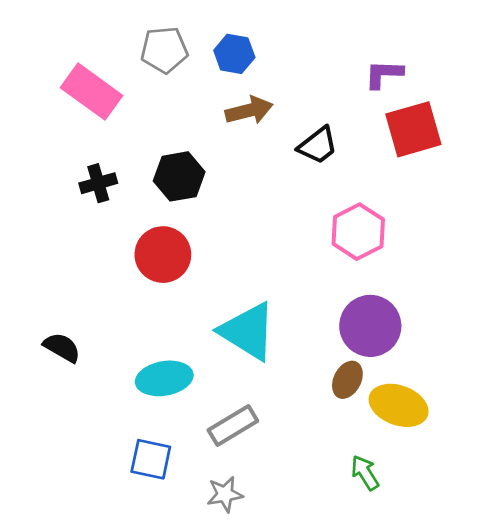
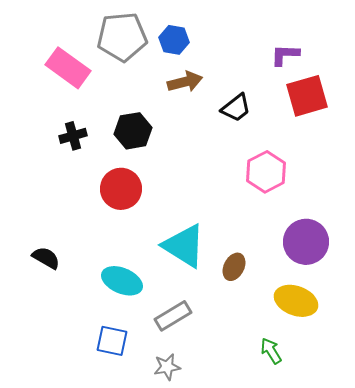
gray pentagon: (164, 50) -> (122, 37), size x1.4
purple circle: (370, 326) -> (306, 242), moved
cyan ellipse: (164, 378) -> (122, 281), turned 33
brown ellipse: (347, 380) -> (234, 267), moved

